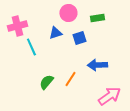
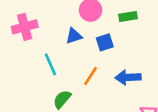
cyan line: (31, 47) -> (50, 64), moved
orange line: (70, 79) -> (91, 76), moved

